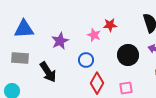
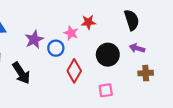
blue circle: (86, 60) -> (56, 48), moved
red diamond: (97, 83) -> (74, 71), moved

